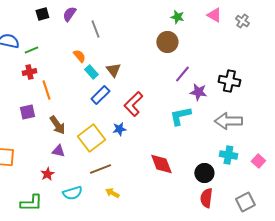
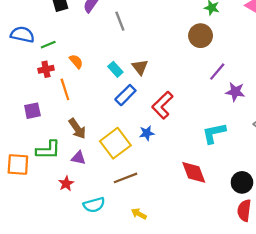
orange semicircle: (79, 56) -> (76, 61), moved
purple square: (27, 112) -> (32, 111), moved
cyan L-shape: (180, 116) -> (214, 133), moved
yellow arrow: (112, 193) -> (139, 214), moved
green L-shape: (31, 203) -> (48, 150), moved

